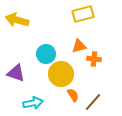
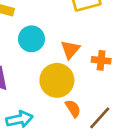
orange triangle: (79, 46) -> (70, 50), moved, turned -35
cyan circle: (46, 54) -> (31, 39), moved

